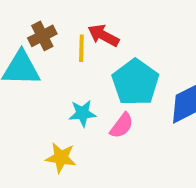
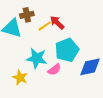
yellow line: (81, 48) -> (45, 26), turned 40
cyan star: (82, 113) -> (37, 58), size x1.5

